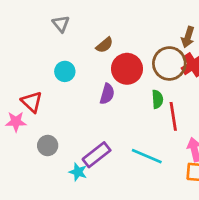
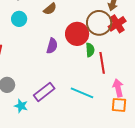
red circle: (127, 69) -> (77, 34), moved
cyan circle: (65, 71) -> (19, 19), moved
cyan star: (78, 172) -> (21, 106), moved

